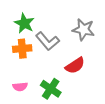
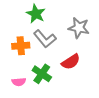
green star: (24, 23) -> (36, 14), moved
green cross: (51, 89) -> (42, 74), moved

